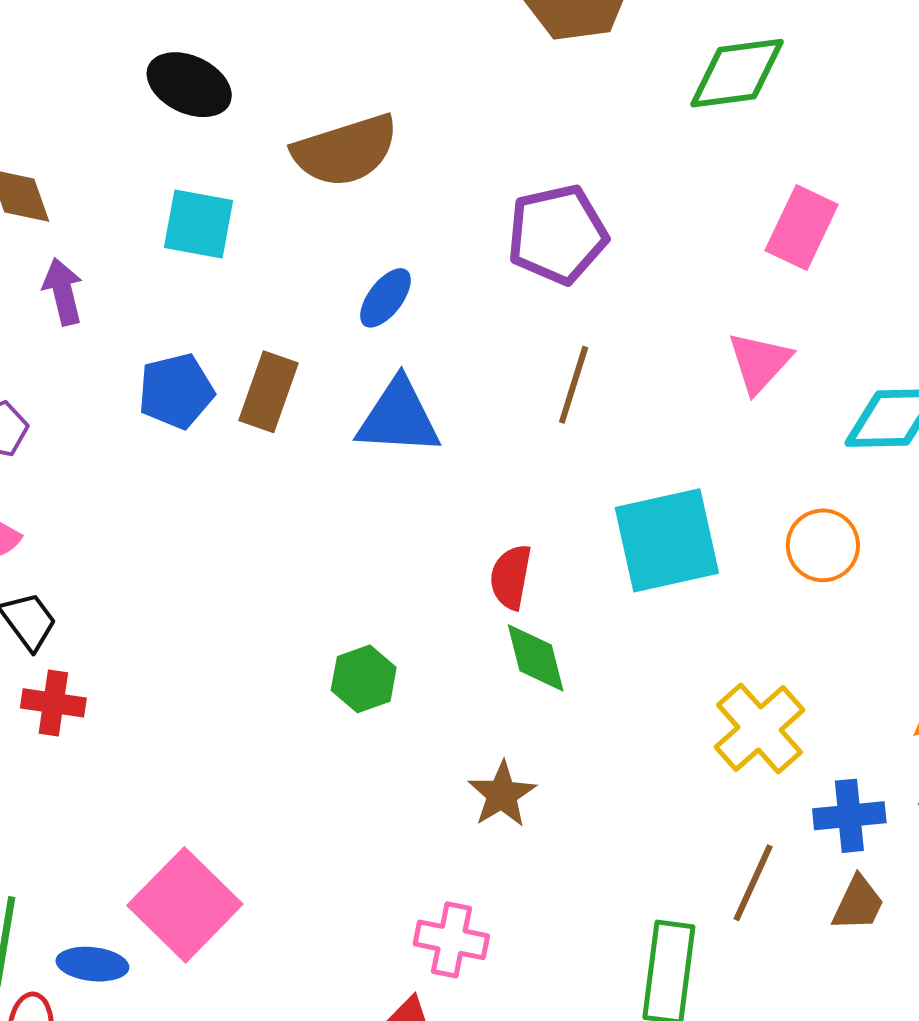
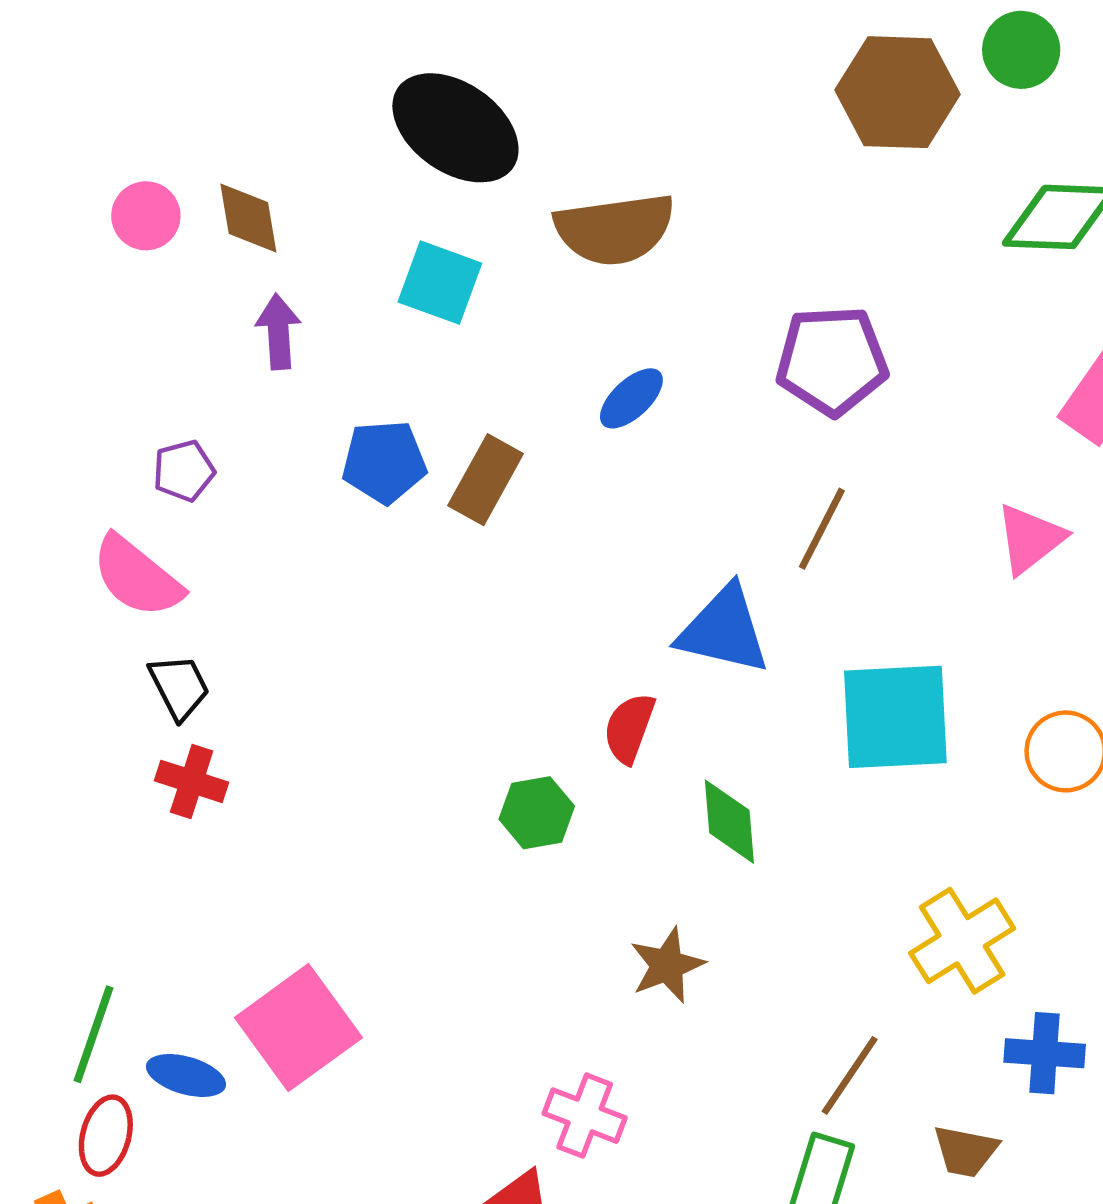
black ellipse: (189, 85) -> (455, 128), size x1.4
blue triangle: (399, 417) -> (724, 630), moved
red semicircle: (511, 577) -> (629, 728), moved
brown line: (753, 883) -> (850, 1075), moved
brown trapezoid: (858, 904) -> (965, 1151), moved, turned 66

